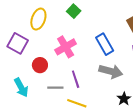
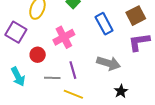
blue rectangle: (105, 44) -> (104, 24), moved

